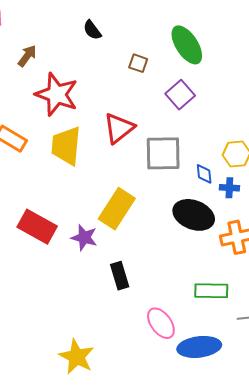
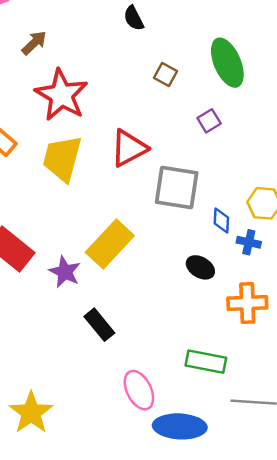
black semicircle: (92, 30) -> (134, 18), moved
purple square: (180, 95) -> (209, 121), size x0.7
black ellipse: (194, 215) -> (200, 267), size x0.6
black rectangle: (120, 276) -> (99, 325), turned -32

